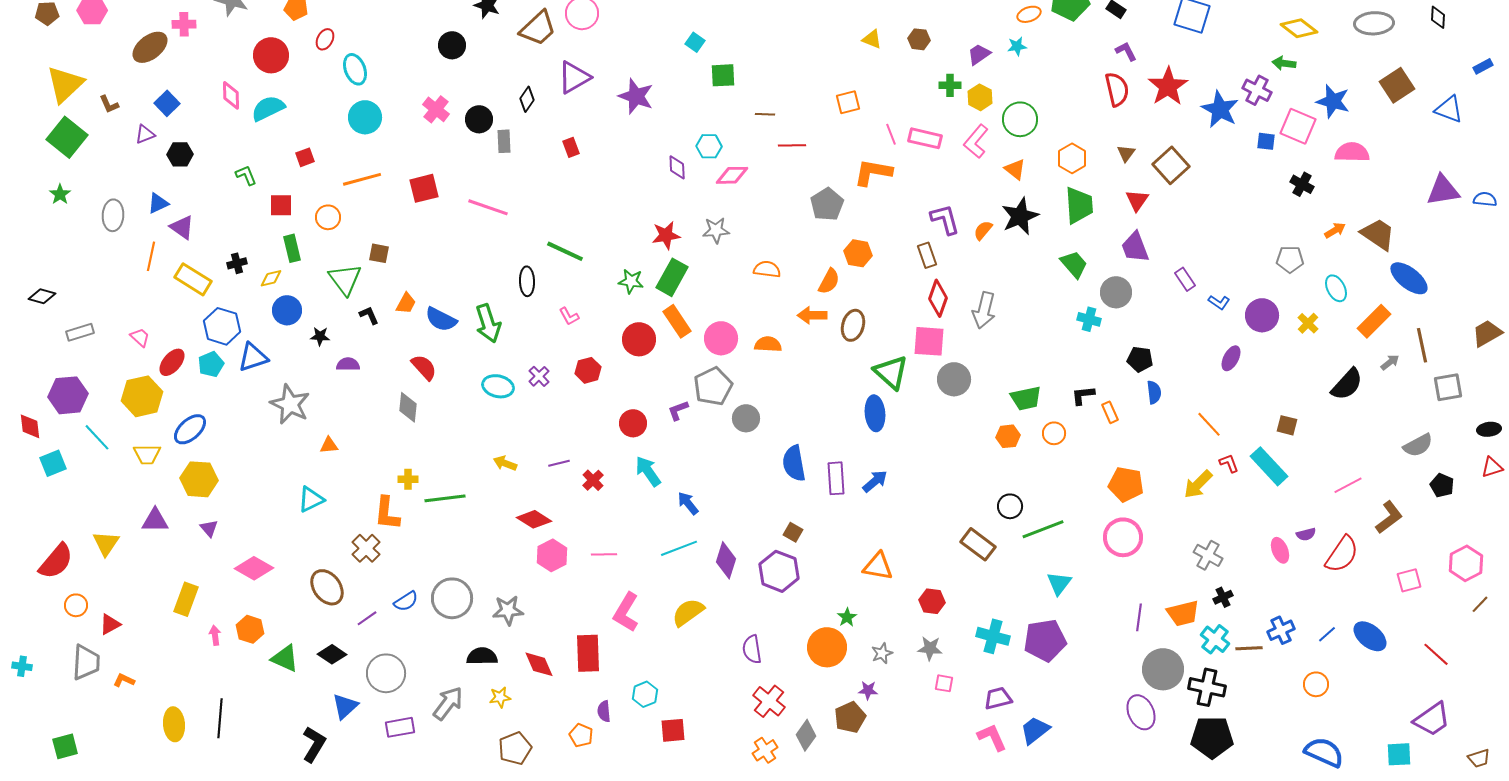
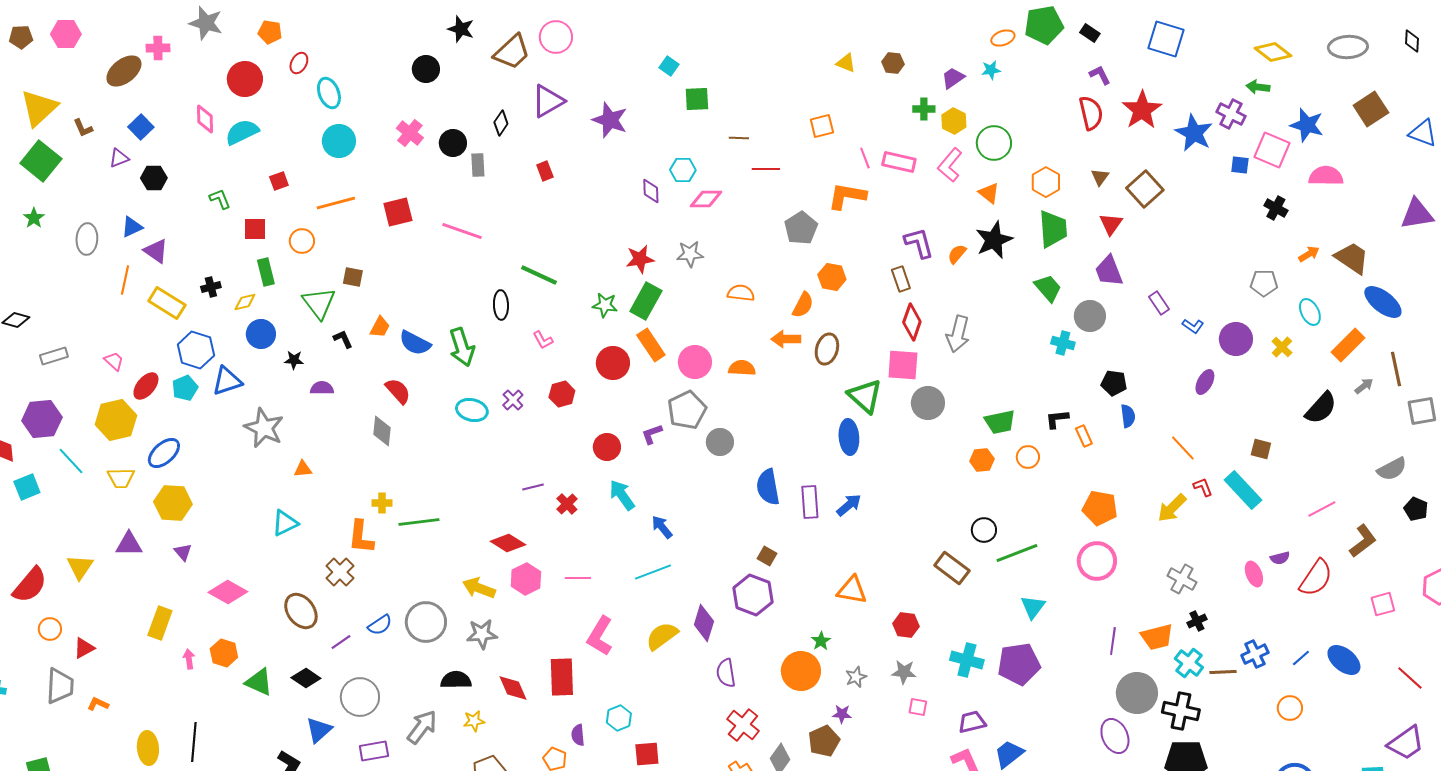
yellow arrow: (505, 463) -> (479, 588), moved, size x1.4
purple diamond: (726, 560) -> (704, 623), moved

